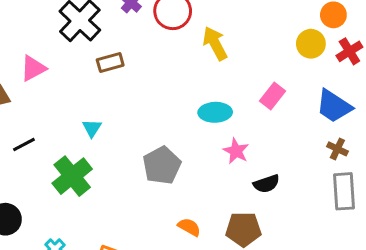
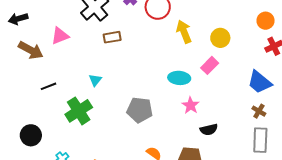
yellow circle: (311, 44) -> (220, 38), moved
pink rectangle: (272, 96) -> (210, 65), moved
gray pentagon: (162, 165) -> (140, 110), turned 30

